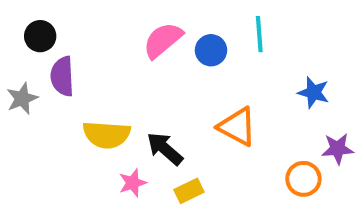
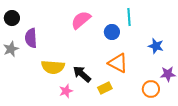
black circle: (40, 36) -> (12, 18), moved
blue circle: (211, 50) -> (112, 32), moved
yellow rectangle: (189, 191) -> (105, 88), moved

